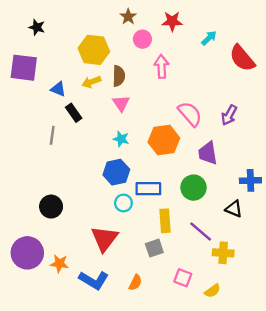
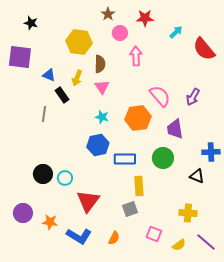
yellow arrow: (91, 82) -> (77, 78), moved, turned -49
cyan circle: (123, 203) -> (65, 178), moved
purple line: (201, 231) -> (206, 242), moved
purple circle: (27, 253) -> (23, 213), size x0.7

